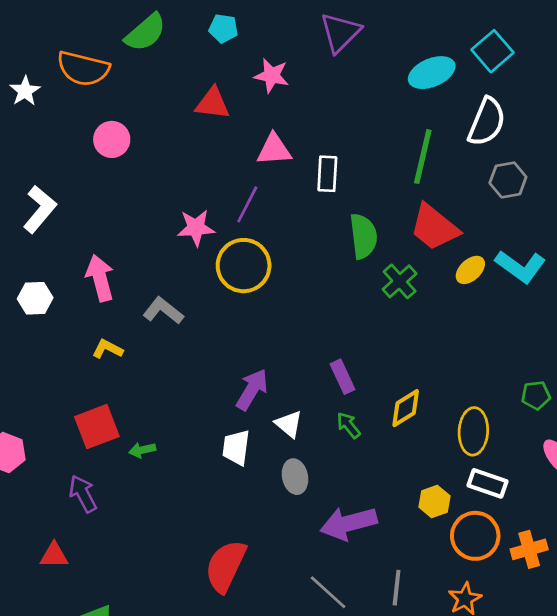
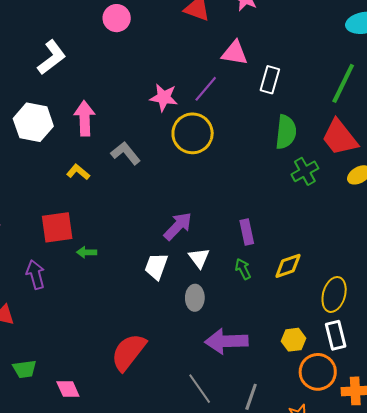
white hexagon: (35, 298) -> (33, 122), size x1.5
white rectangle: (488, 483) -> (336, 335), turned 44

